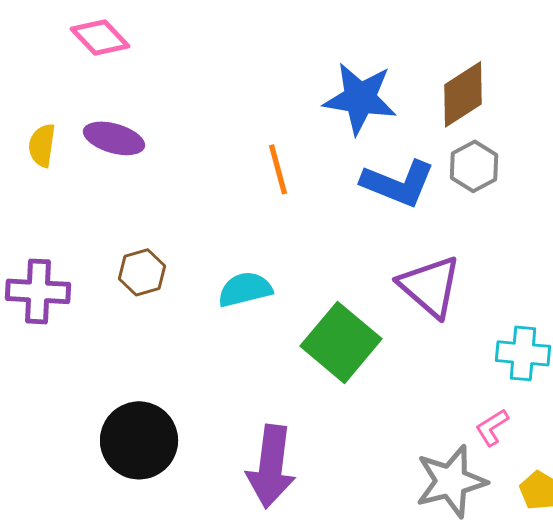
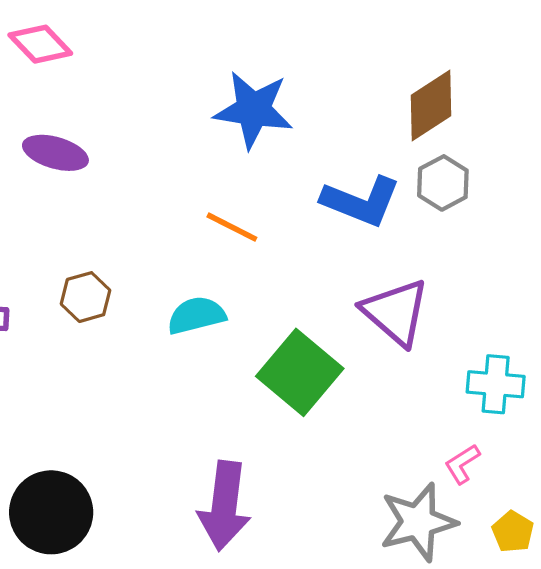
blue star: (360, 98) -> (253, 110), moved
orange line: (278, 169) -> (232, 227), moved, turned -48
black circle: (139, 440) -> (51, 512), moved

